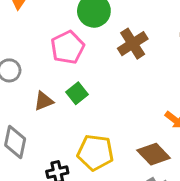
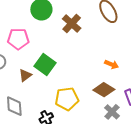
pink pentagon: (68, 47) -> (18, 39), moved, turned -30
green square: (77, 93) -> (45, 64), size x1.5

